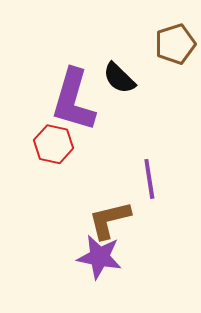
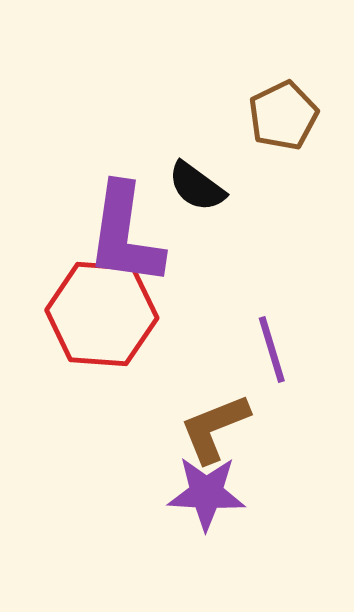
red hexagon: (53, 144) -> (102, 314), size x1.6

